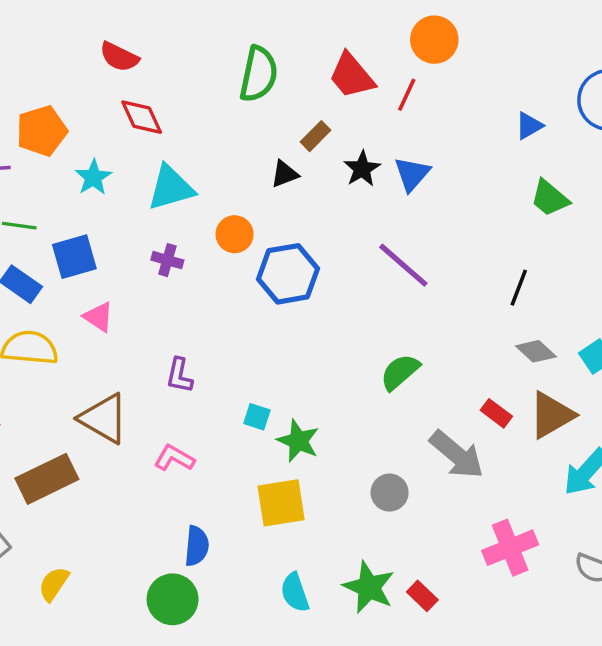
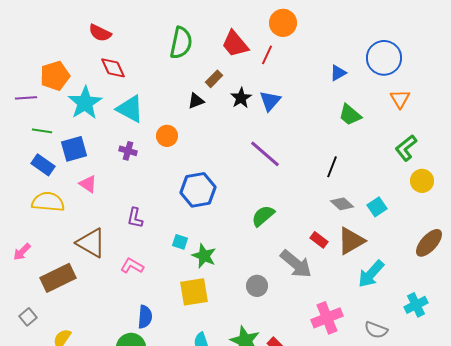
cyan star: (93, 177) -> (85, 103), size x1.6
cyan triangle: (171, 188) -> (130, 109), turned 44
blue hexagon: (288, 274) -> (198, 190), moved

